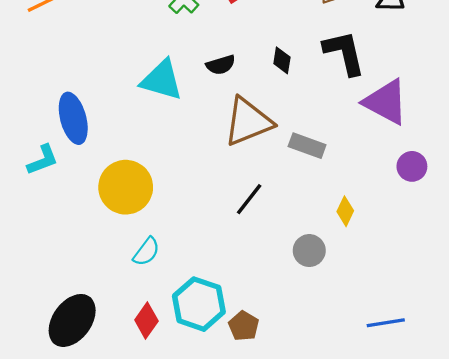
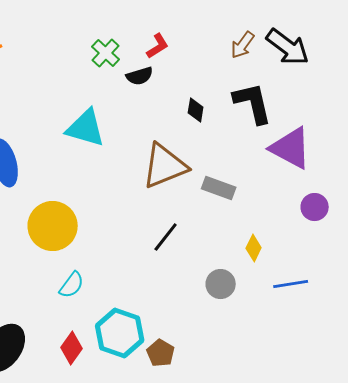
black semicircle: (221, 65) -> (140, 76), moved
blue line: (386, 323) -> (291, 284), moved

